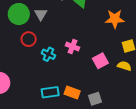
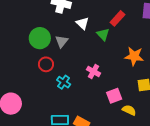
pink cross: (72, 46) -> (93, 71), moved
yellow semicircle: (124, 66) -> (129, 110), moved

